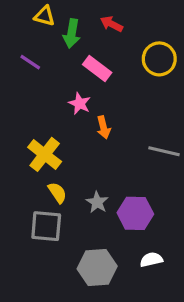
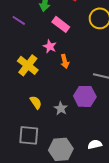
yellow cross: (45, 154) -> (28, 65), moved
purple hexagon: (135, 213) -> (85, 96), moved
gray square: (46, 226) -> (29, 135), moved

